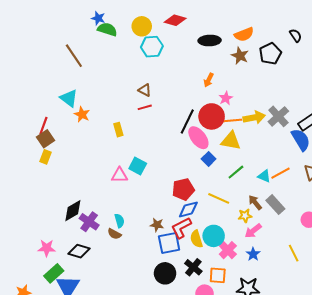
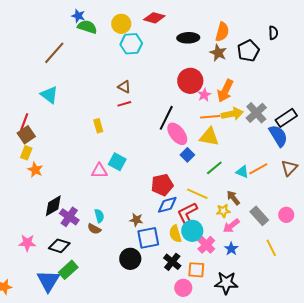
orange semicircle: (244, 34) -> (222, 32), turned -54
black semicircle: (296, 35) -> (273, 33), turned 32
brown line: (74, 56) -> (54, 53), turned 75
orange arrow: (209, 80) -> (225, 91), moved, size x1.6
orange star: (82, 114) -> (35, 170), moved
red circle: (212, 116) -> (190, 81), moved
gray rectangle: (275, 205) -> (259, 216), moved
red L-shape: (181, 228) -> (187, 213), moved
green rectangle: (54, 273) -> (68, 270), moved
black circle: (165, 273) -> (130, 259), moved

